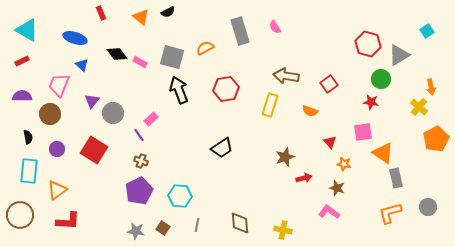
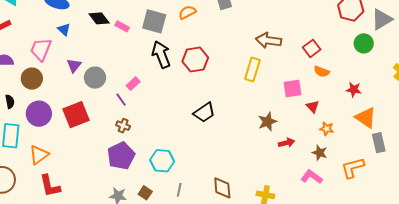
red hexagon: (226, 89) -> (195, 59), moved
red star: (371, 102) -> (354, 90), moved
orange semicircle: (310, 111) -> (322, 72), moved
pink square: (363, 132) -> (293, 89), moved
purple circle: (57, 149) -> (39, 114), size x1.6
red square: (94, 150) -> (76, 115), turned 36
orange L-shape: (390, 213) -> (353, 168), moved
red L-shape: (68, 221) -> (50, 186), turned 75

